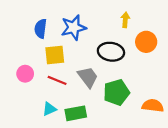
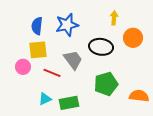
yellow square: (55, 55) -> (38, 50), moved
gray trapezoid: (88, 77) -> (73, 60), moved

